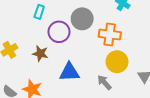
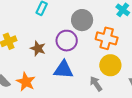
purple circle: (59, 32) -> (67, 41), moved

